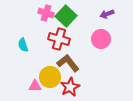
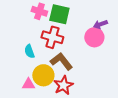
purple arrow: (107, 14) -> (100, 24), moved
green square: (66, 16) -> (59, 14), turned -30
cyan semicircle: (23, 45) -> (29, 51), moved

